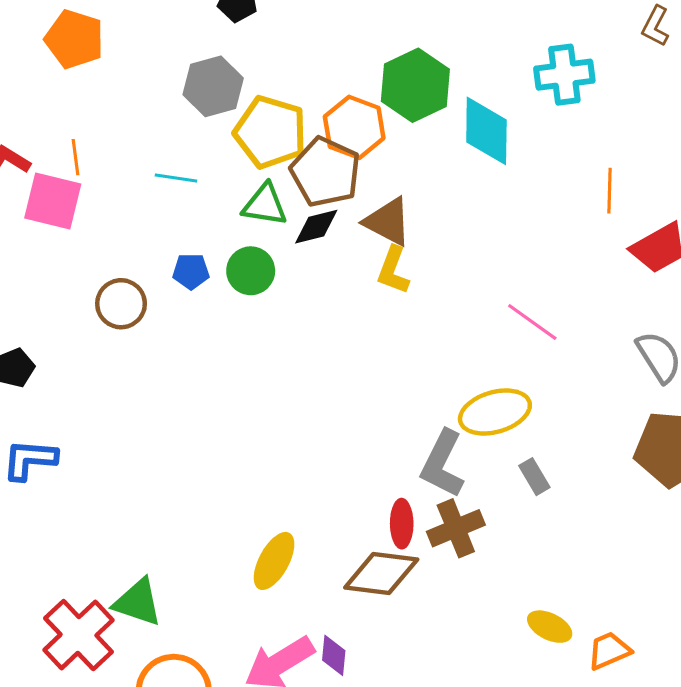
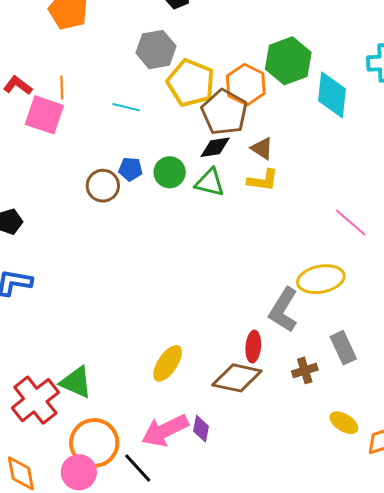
green triangle: (265, 205) -> (210, 182), moved
brown triangle: (388, 222) -> (262, 148), size x0.7
yellow L-shape: (393, 270) -> (263, 180), turned -108
brown circle: (121, 304) -> (103, 186), moved
gray rectangle: (534, 477) -> (343, 348), moved, size x1.4
brown cross: (456, 528) -> (305, 370), moved, size x0.7

